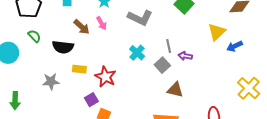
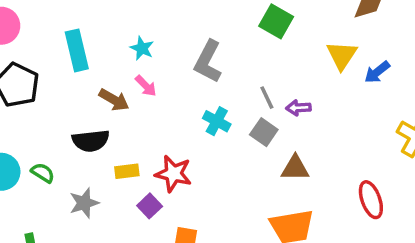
gray L-shape: (140, 18) -> (208, 62), turned 105
green semicircle: (34, 36) -> (43, 173), moved
purple square: (91, 100) -> (150, 206), moved

